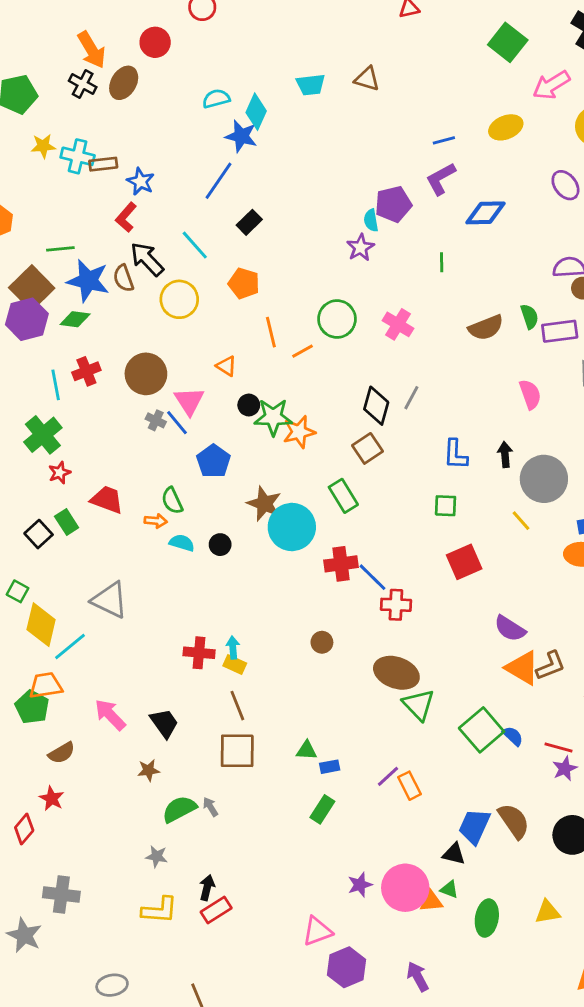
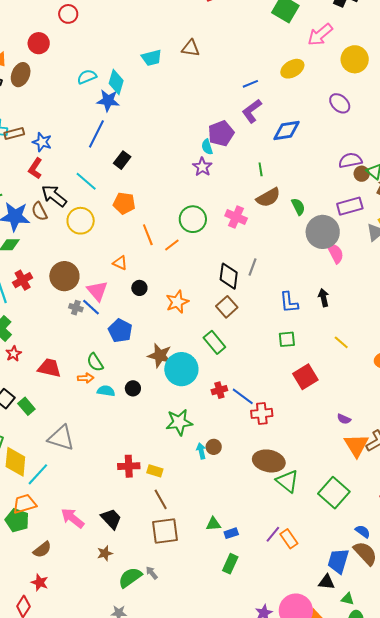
green semicircle: (529, 316) -> (298, 207), moved
brown semicircle: (486, 328) -> (268, 197), moved
green star: (273, 417) -> (179, 422), moved
gray circle: (544, 479) -> (323, 232), moved
green rectangle: (67, 522) -> (26, 406), moved
red cross: (341, 564) -> (219, 390), size x0.7
purple semicircle: (510, 629) -> (344, 419), size x0.6
cyan arrow: (233, 648) -> (201, 451), moved
orange triangle: (522, 668) -> (356, 445), turned 36
blue semicircle: (513, 736) -> (363, 531), moved
green triangle: (449, 889) -> (348, 599), moved

